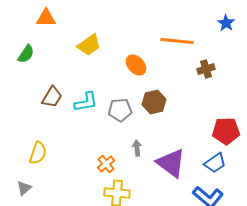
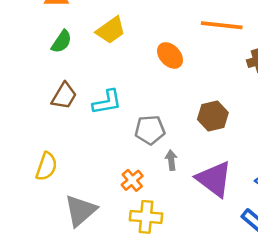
green semicircle: (26, 54) -> (62, 42), moved
brown hexagon: (154, 102) -> (213, 116), moved
gray pentagon: (120, 110) -> (150, 130), moved
gray triangle: (24, 188) -> (80, 211), moved, size x1.8

